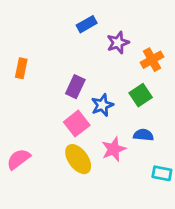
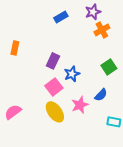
purple star: (118, 43) -> (93, 12), moved
orange cross: (152, 60) -> (102, 30), moved
green square: (141, 95) -> (109, 67), moved
blue semicircle: (143, 135) -> (101, 95), turned 128

